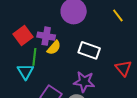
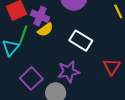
purple star: (84, 82) -> (68, 72), turned -30

